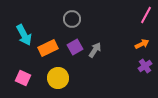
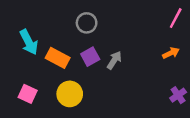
orange rectangle: (48, 48) -> (58, 58), turned 54
purple cross: (145, 66) -> (178, 95), moved

